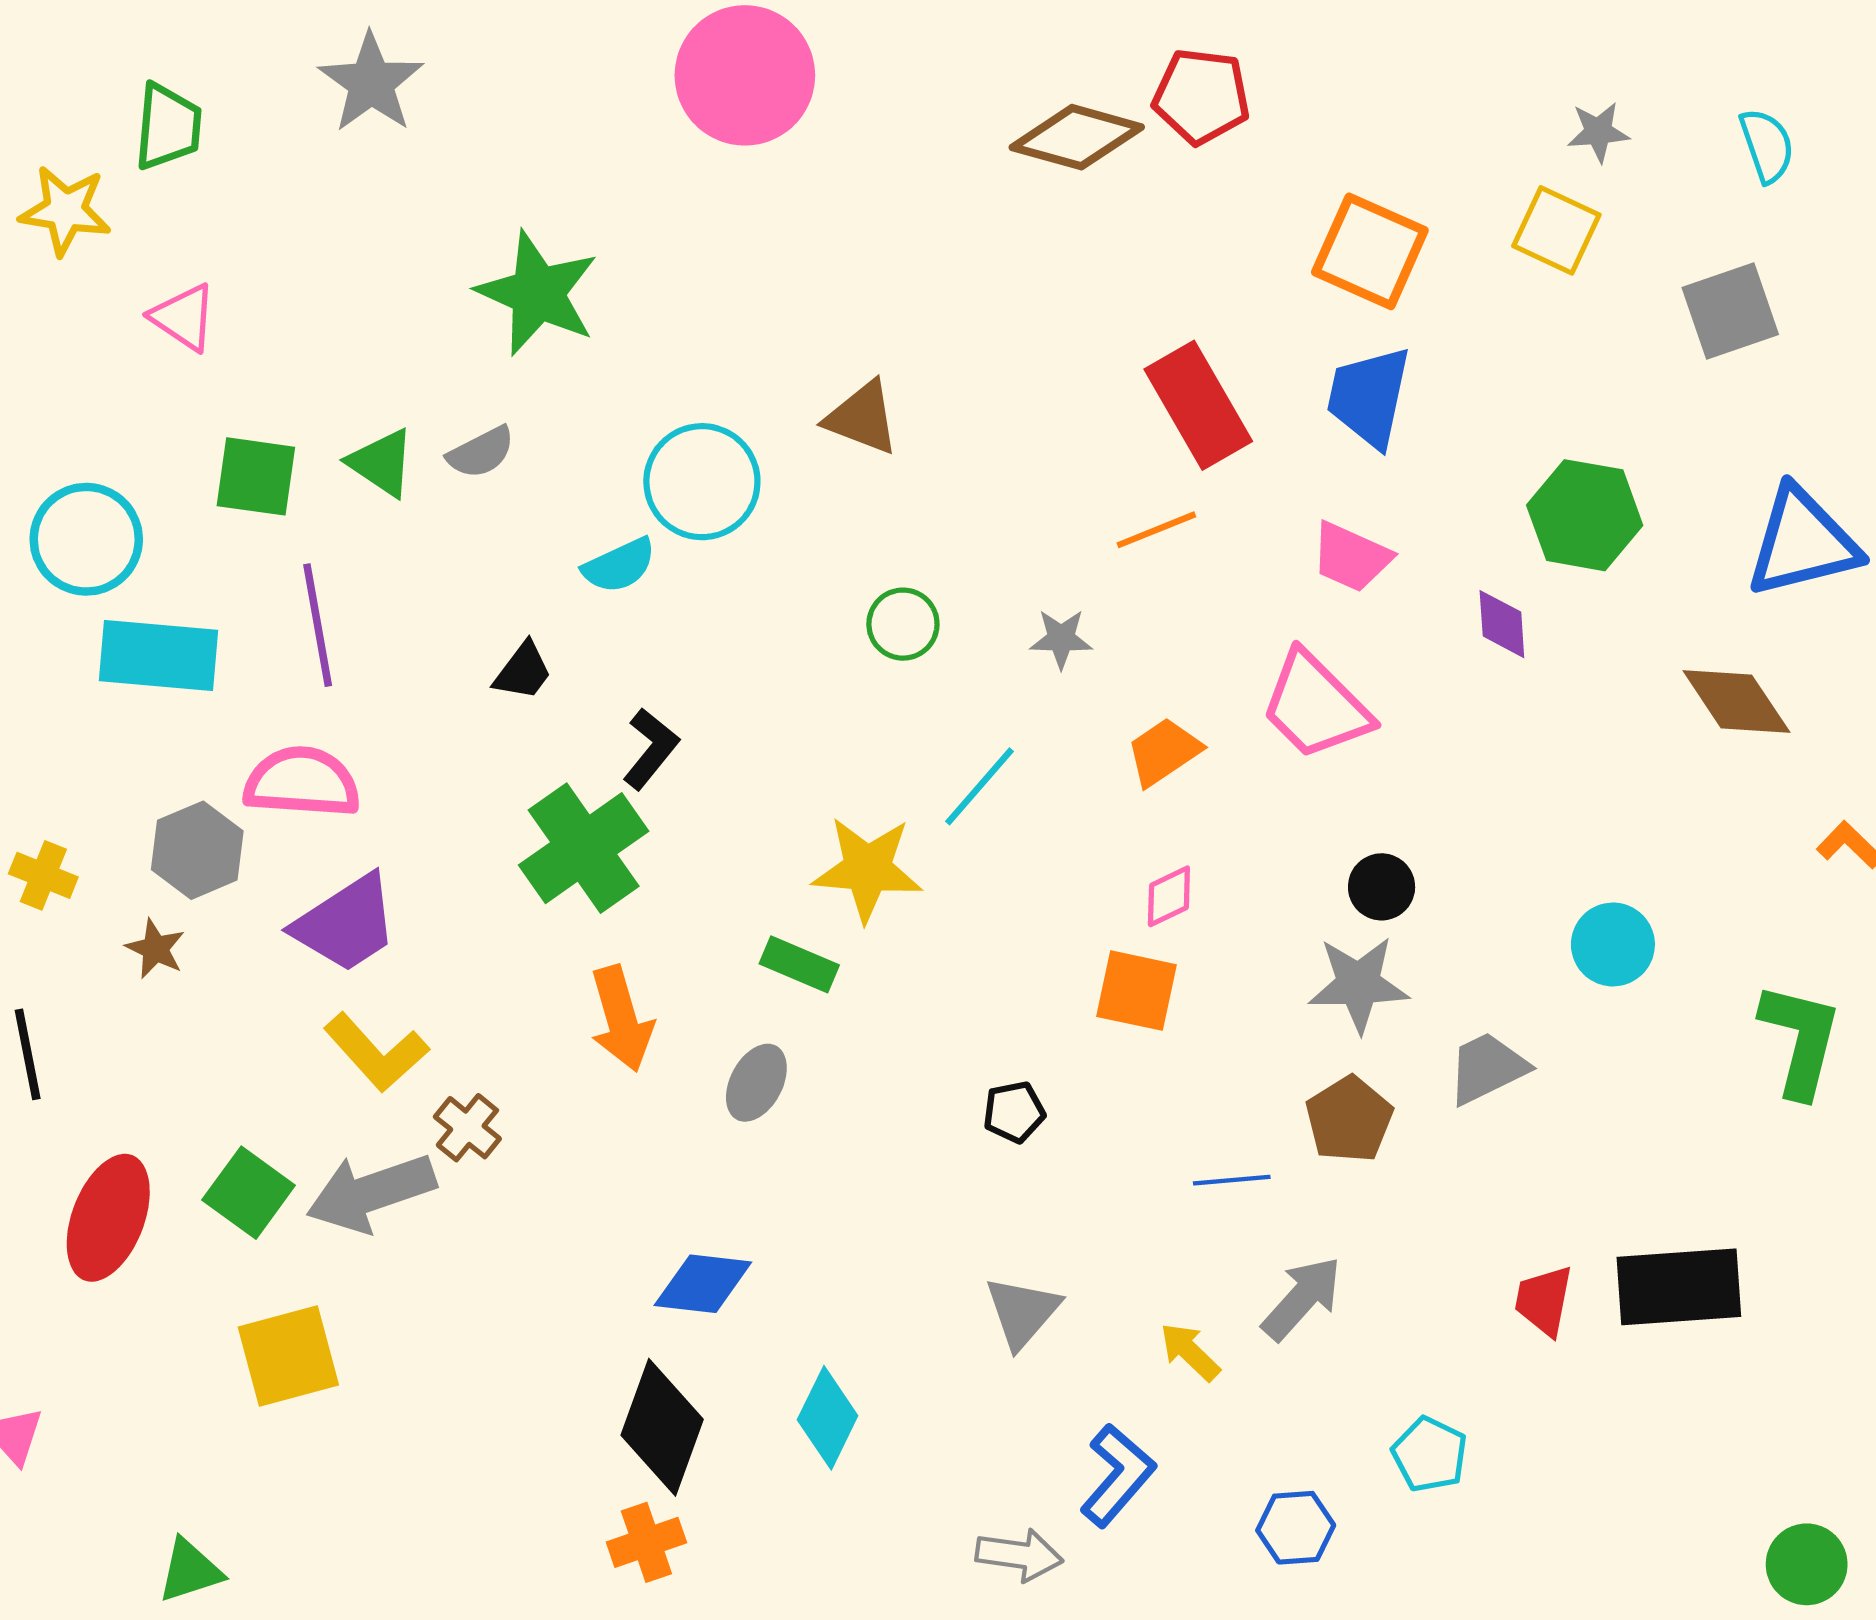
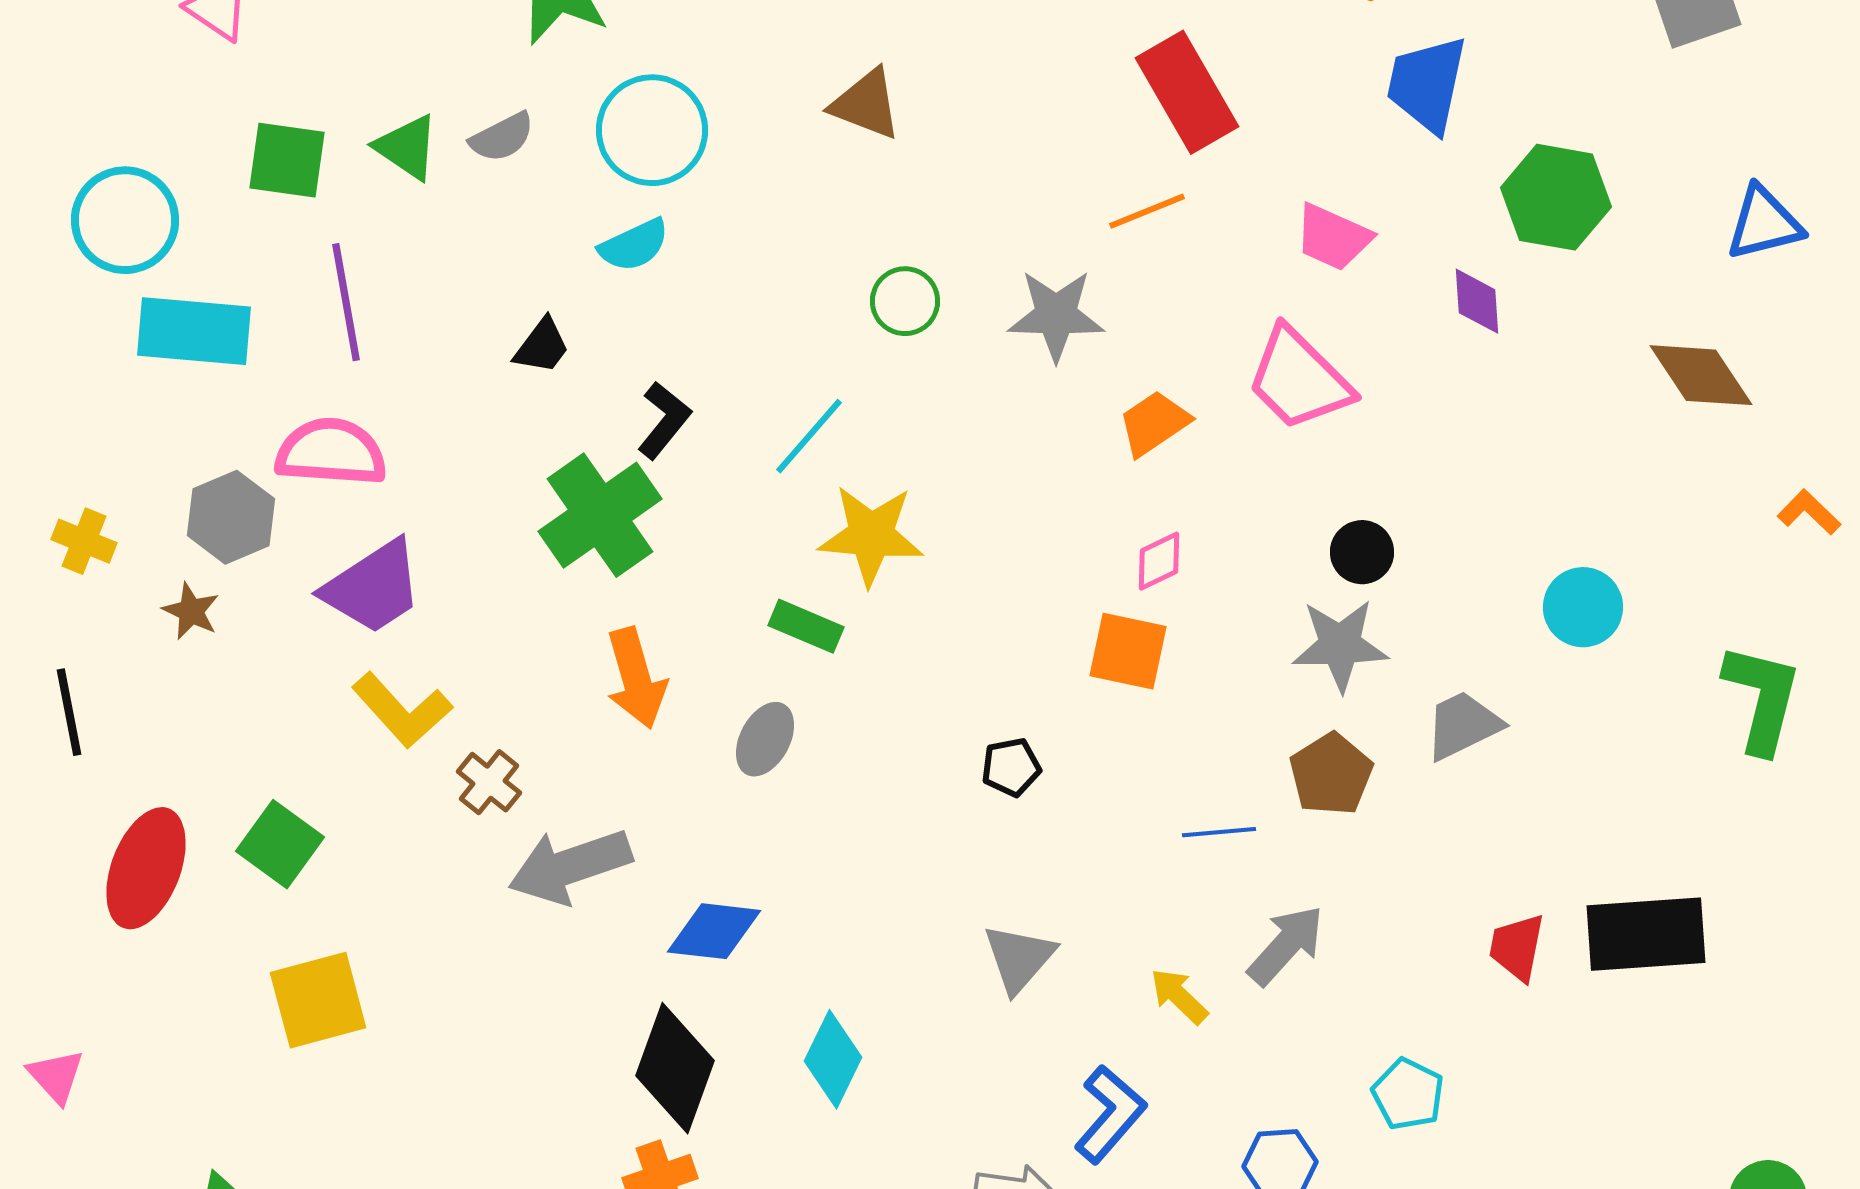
blue trapezoid: (1369, 397) -> (1427, 84), moved
cyan circle: (702, 482) -> (652, 130), moved
blue triangle: (1802, 542) -> (1764, 223), size x0.7
gray star: (1061, 639) -> (1056, 315), size x1.6
cyan line: (979, 786) -> (809, 436), moved
gray arrow: (371, 1193) -> (570, 866), moved

